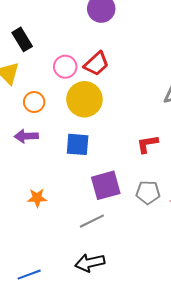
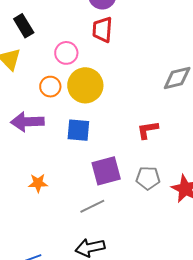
red trapezoid: (96, 64) -> (102, 30), moved, turned 136
orange circle: (34, 102) -> (50, 87), moved
purple arrow: (26, 136) -> (27, 122), size x1.4

